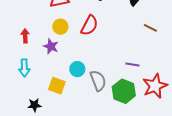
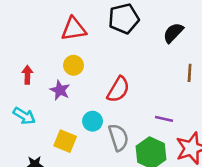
red semicircle: (89, 25) -> (118, 89), moved
brown line: (150, 28) -> (190, 73), turned 64
cyan arrow: (24, 68) -> (24, 116), turned -60

